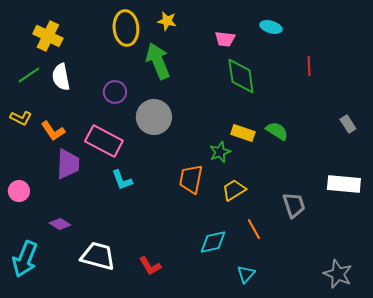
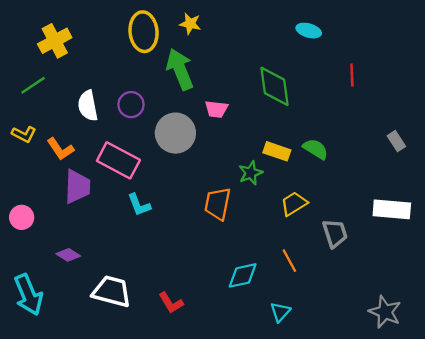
yellow cross: (48, 36) -> (55, 41), turned 36
pink trapezoid: (225, 39) -> (216, 109), moved
white semicircle: (61, 77) -> (88, 106), moved
yellow trapezoid: (234, 190) -> (294, 204), moved
cyan arrow: (25, 259) -> (28, 295), turned -45

